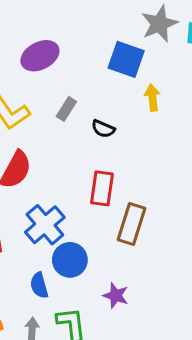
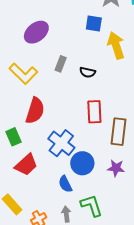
blue square: (126, 59) -> (94, 23), size x0.7
yellow arrow: (152, 98) -> (116, 45), size x1.5
purple star: (116, 296) -> (116, 168), moved

